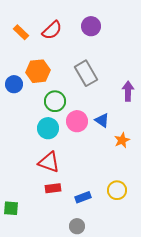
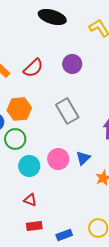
green circle: (55, 101) -> (15, 139), moved
blue triangle: (102, 120) -> (83, 158), turned 42
red triangle: (49, 162) -> (30, 200), size x0.6

